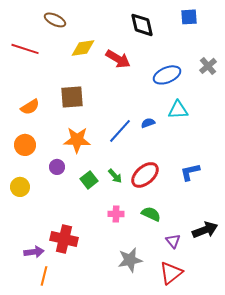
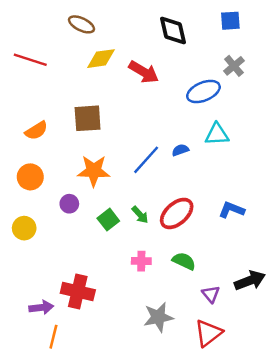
brown ellipse: (55, 20) -> (81, 24), moved
gray cross: (208, 66) -> (234, 66), moved
blue L-shape: (190, 172) -> (232, 210), turned 35

